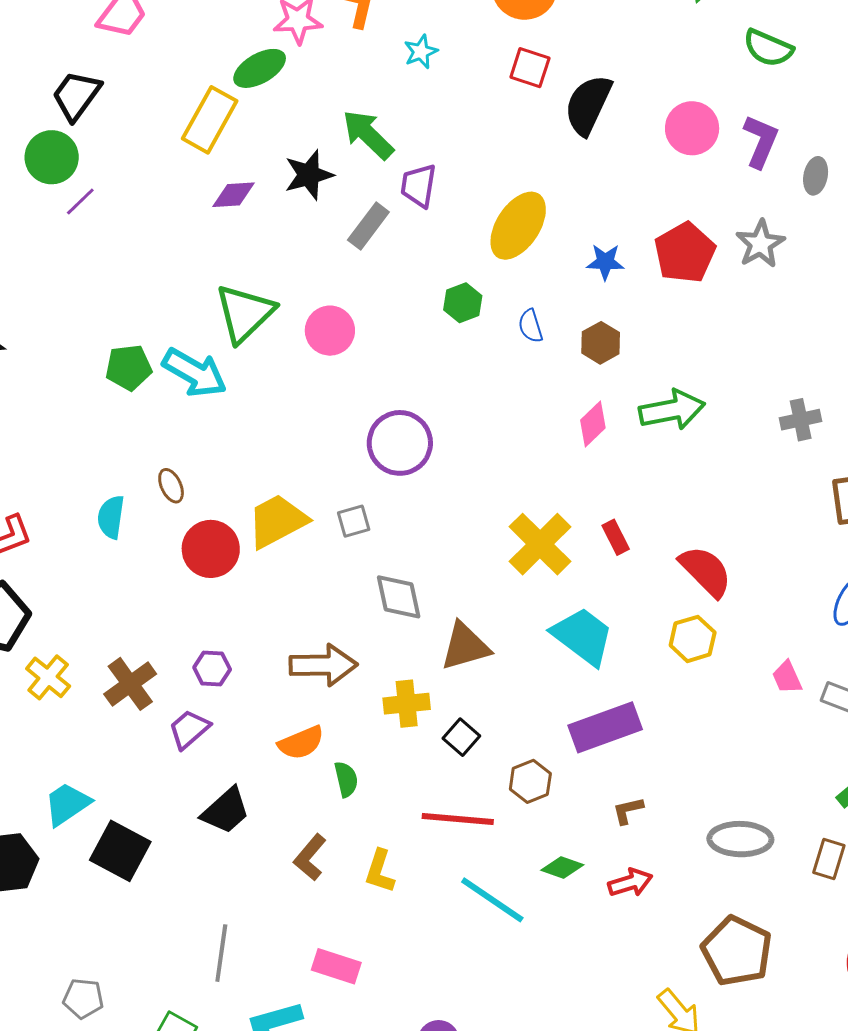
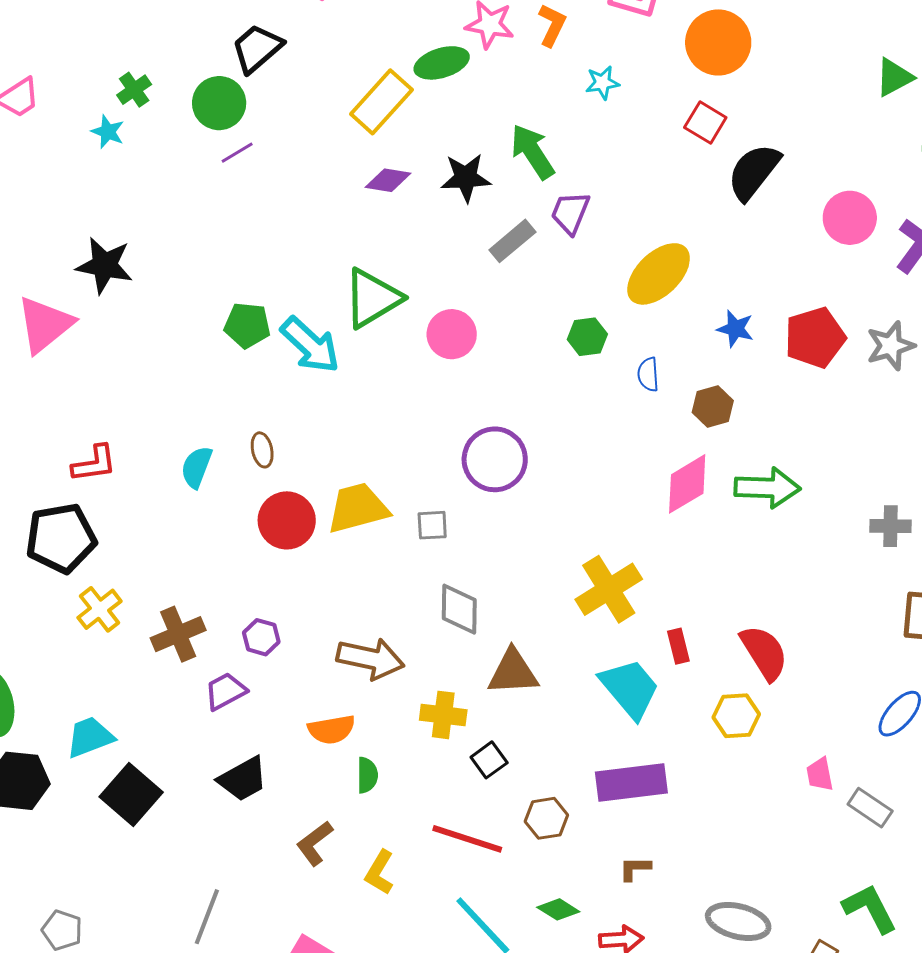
pink diamond: (593, 424) -> (687, 484), size x1.4
red rectangle: (616, 537) -> (678, 646), moved

